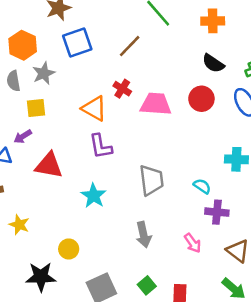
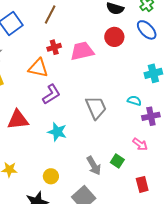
red cross: (122, 89) -> (54, 47), turned -32
purple L-shape: (101, 146) -> (51, 94), turned -95
gray arrow: (144, 235) -> (94, 166), moved
green square: (147, 285) -> (117, 161), moved

